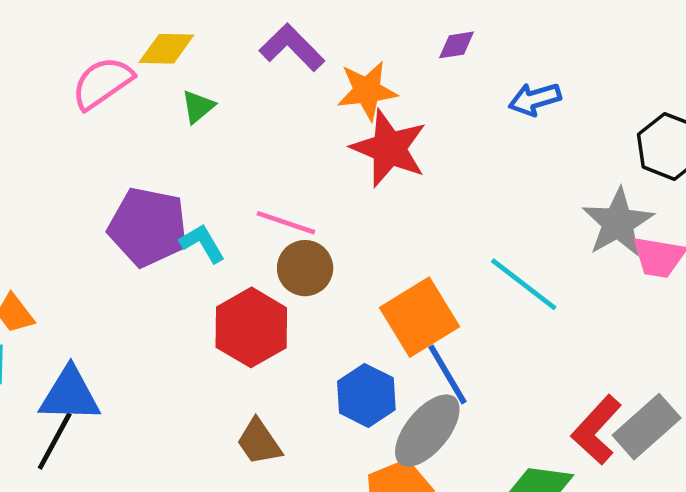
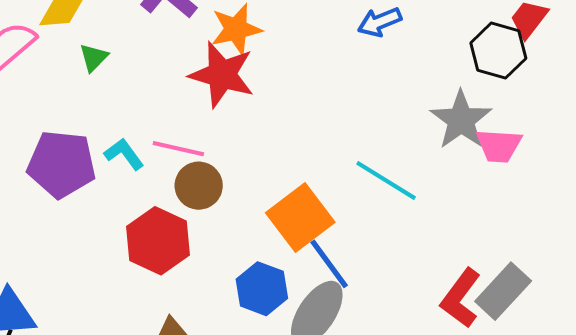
red star: (389, 148) -> (222, 75), moved
cyan L-shape: (202, 243) -> (124, 154), moved

